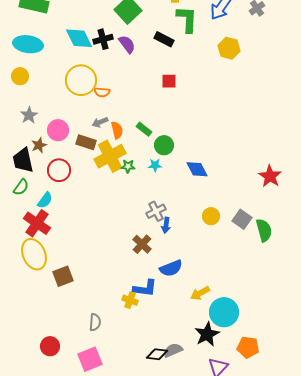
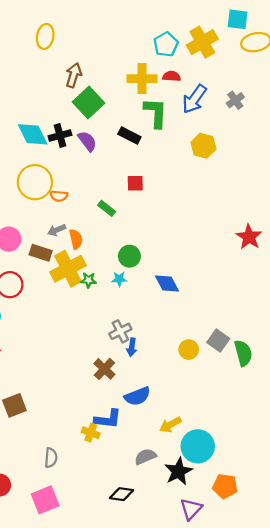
green rectangle: (144, 129) -> (107, 208), moved
red star: (270, 176) -> (249, 237), moved
yellow circle: (211, 216) -> (189, 350), moved
gray semicircle: (173, 350) -> (145, 457), moved

